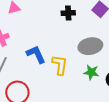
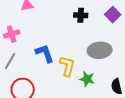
green star: (91, 72) -> (87, 79), moved

